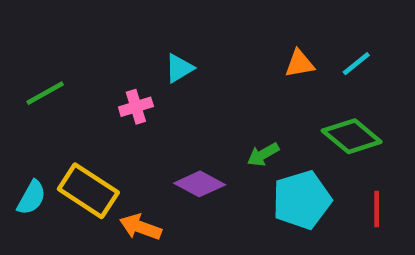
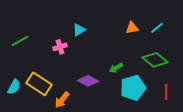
orange arrow: (141, 227) -> (62, 100), turned -72

